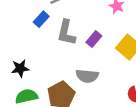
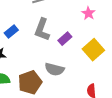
blue rectangle: (41, 19) -> (11, 31), moved

